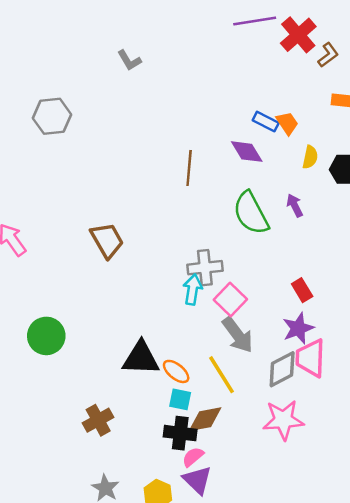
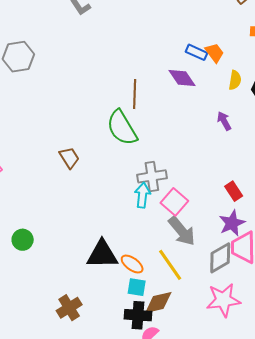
green semicircle: (251, 213) -> (122, 128), moved
brown trapezoid: (107, 240) -> (69, 158), size x0.7
green circle: (46, 336) -> (23, 240), size x0.7

